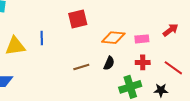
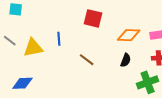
red square: (78, 19) -> (93, 18), turned 30
brown line: (81, 67) -> (87, 60), moved, turned 56

